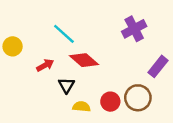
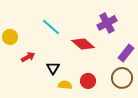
red diamond: (84, 60) -> (83, 44), moved
red arrow: (45, 65) -> (28, 57), moved
brown circle: (138, 98) -> (122, 78), moved

